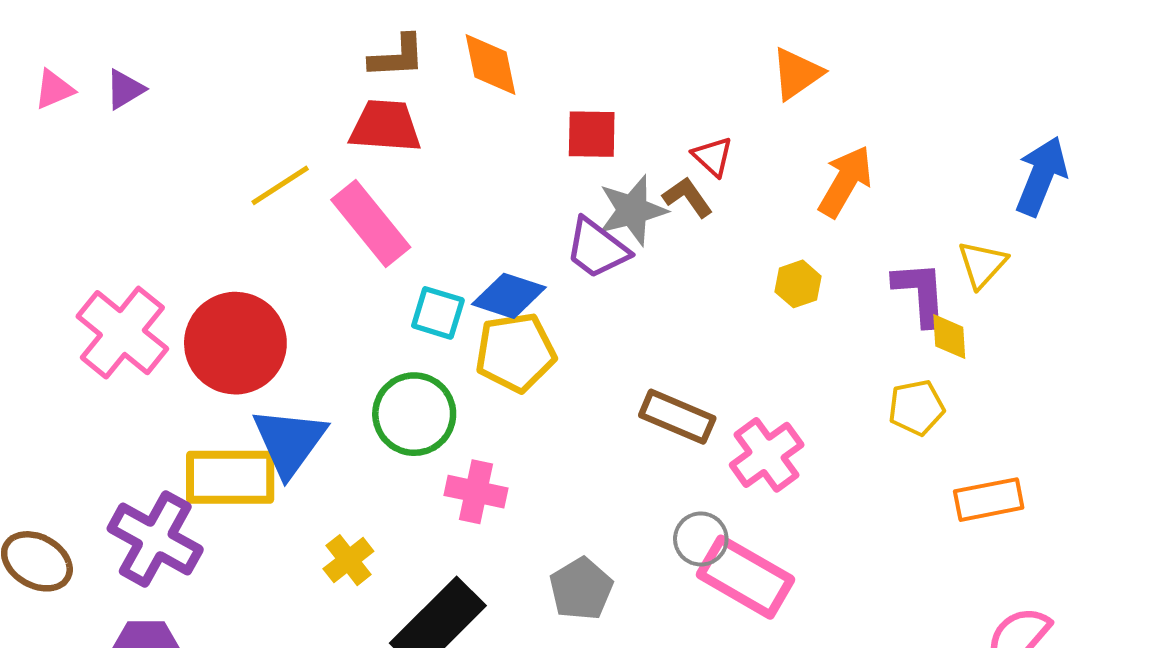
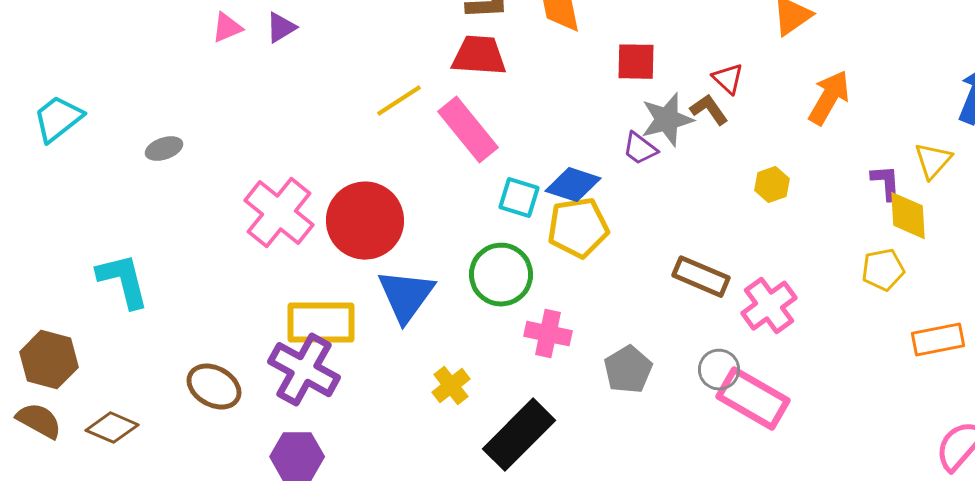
purple trapezoid: (597, 248) -> (640, 149), size x0.7
yellow hexagon: (798, 284) -> (772, 185), moved
purple L-shape: (920, 293) -> (886, 183), size x0.7
yellow diamond: (949, 337) -> (908, 216), size x1.4
yellow rectangle: (230, 477) -> (321, 323), moved
gray pentagon: (581, 589) -> (628, 370), moved

